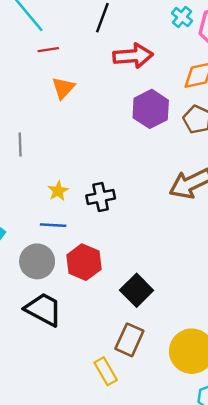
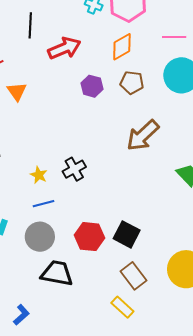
purple hexagon: (151, 109) -> (92, 86), size x0.7
red hexagon: (84, 262) -> (89, 237), moved
brown rectangle: (129, 340) -> (133, 276), turned -44

